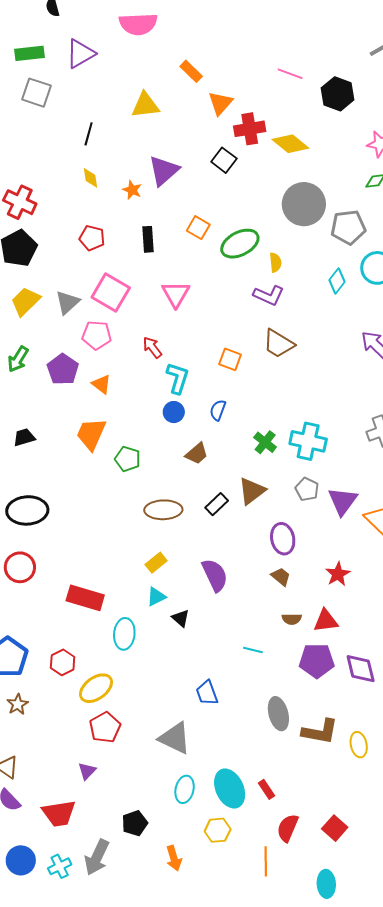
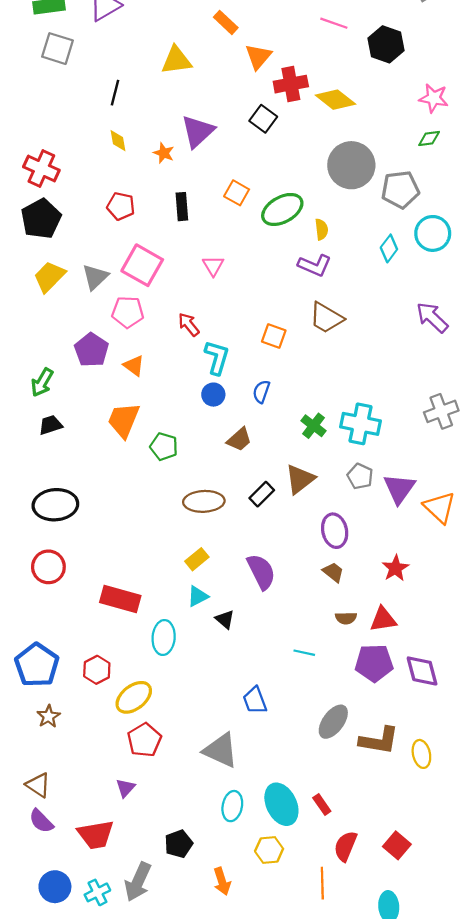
pink triangle: (176, 294) -> (213, 266), size x0.7
green arrow: (18, 359) -> (42, 382), moved
gray ellipse: (278, 714) -> (333, 722), turned 52

